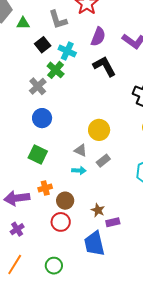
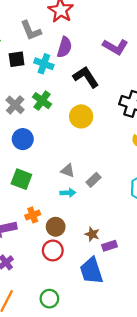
purple semicircle: (98, 37) -> (64, 47), moved
black square: (43, 45) -> (17, 59), turned 35
green cross: (56, 70) -> (42, 101), moved
yellow circle: (99, 130) -> (81, 116), moved

